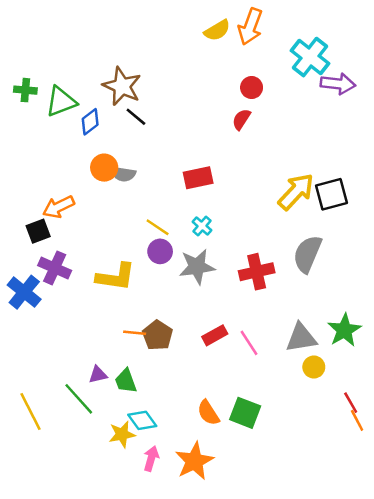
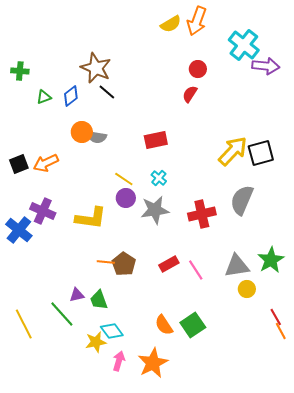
green triangle: (61, 101) -> (44, 97), moved, size x0.6
black square: (38, 231) -> (19, 164), moved
green square: (245, 413) -> (193, 325), turned 35

